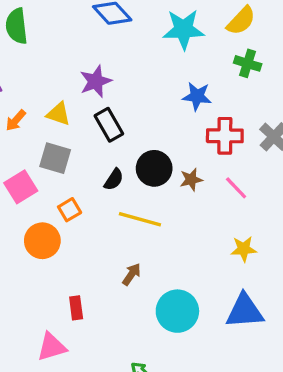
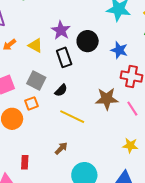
purple star: (96, 81) -> (61, 30), turned -30
gray square: (55, 158) -> (36, 81), moved
black circle: (154, 168) -> (88, 41), moved
brown star: (191, 180) -> (107, 99), size x1.6

